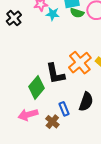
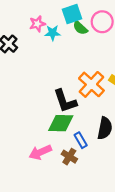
green semicircle: (77, 13) -> (80, 28), turned 32
green diamond: (36, 87) -> (61, 123), moved, turned 60

